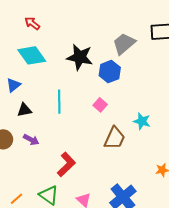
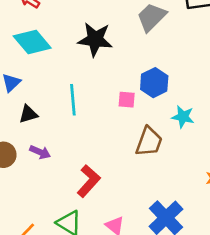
blue hexagon: (110, 72) -> (154, 83), moved
pink square: (100, 105) -> (127, 100), turned -32

